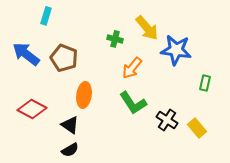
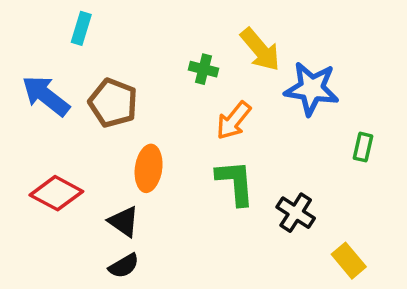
green L-shape: (133, 103) -> (235, 183), turned -152
yellow rectangle: (197, 128) -> (349, 261), moved

